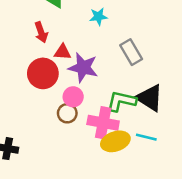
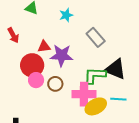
red arrow: (41, 32) -> (13, 35), moved
pink circle: (73, 97) -> (36, 80), moved
brown circle: (67, 113) -> (55, 84), moved

